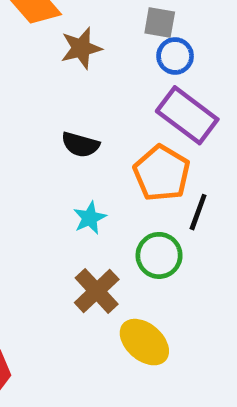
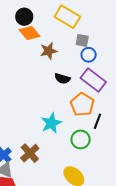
black semicircle: (80, 145) -> (62, 79), moved
cyan star: (90, 218) -> (51, 123), size x1.5
brown cross: (97, 291) -> (30, 153), moved

